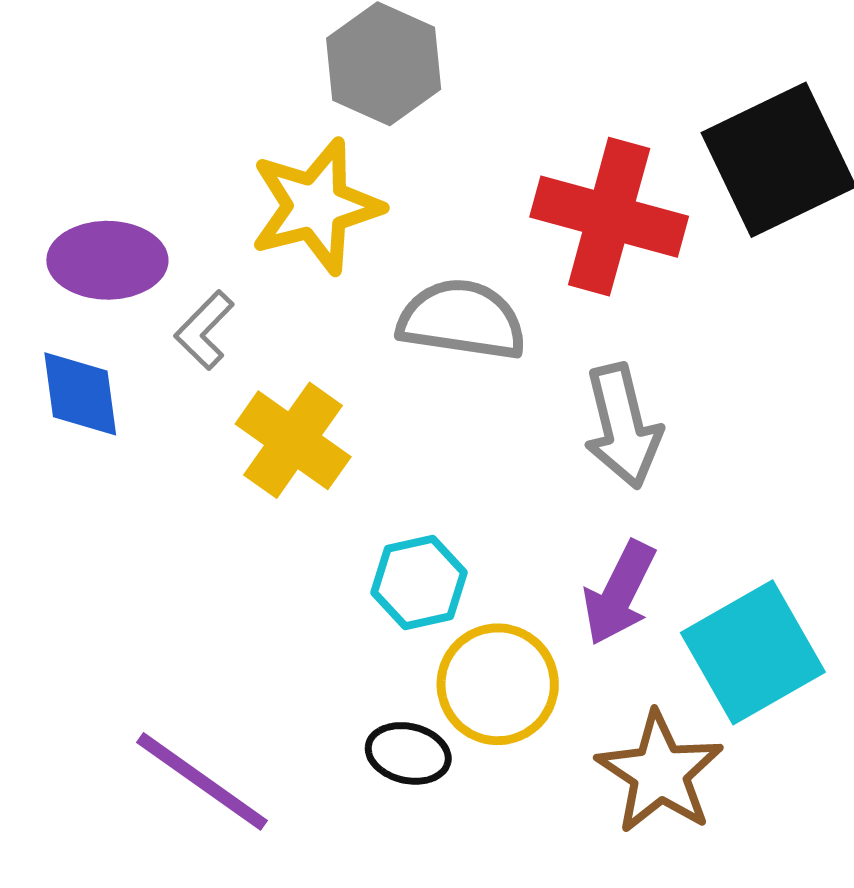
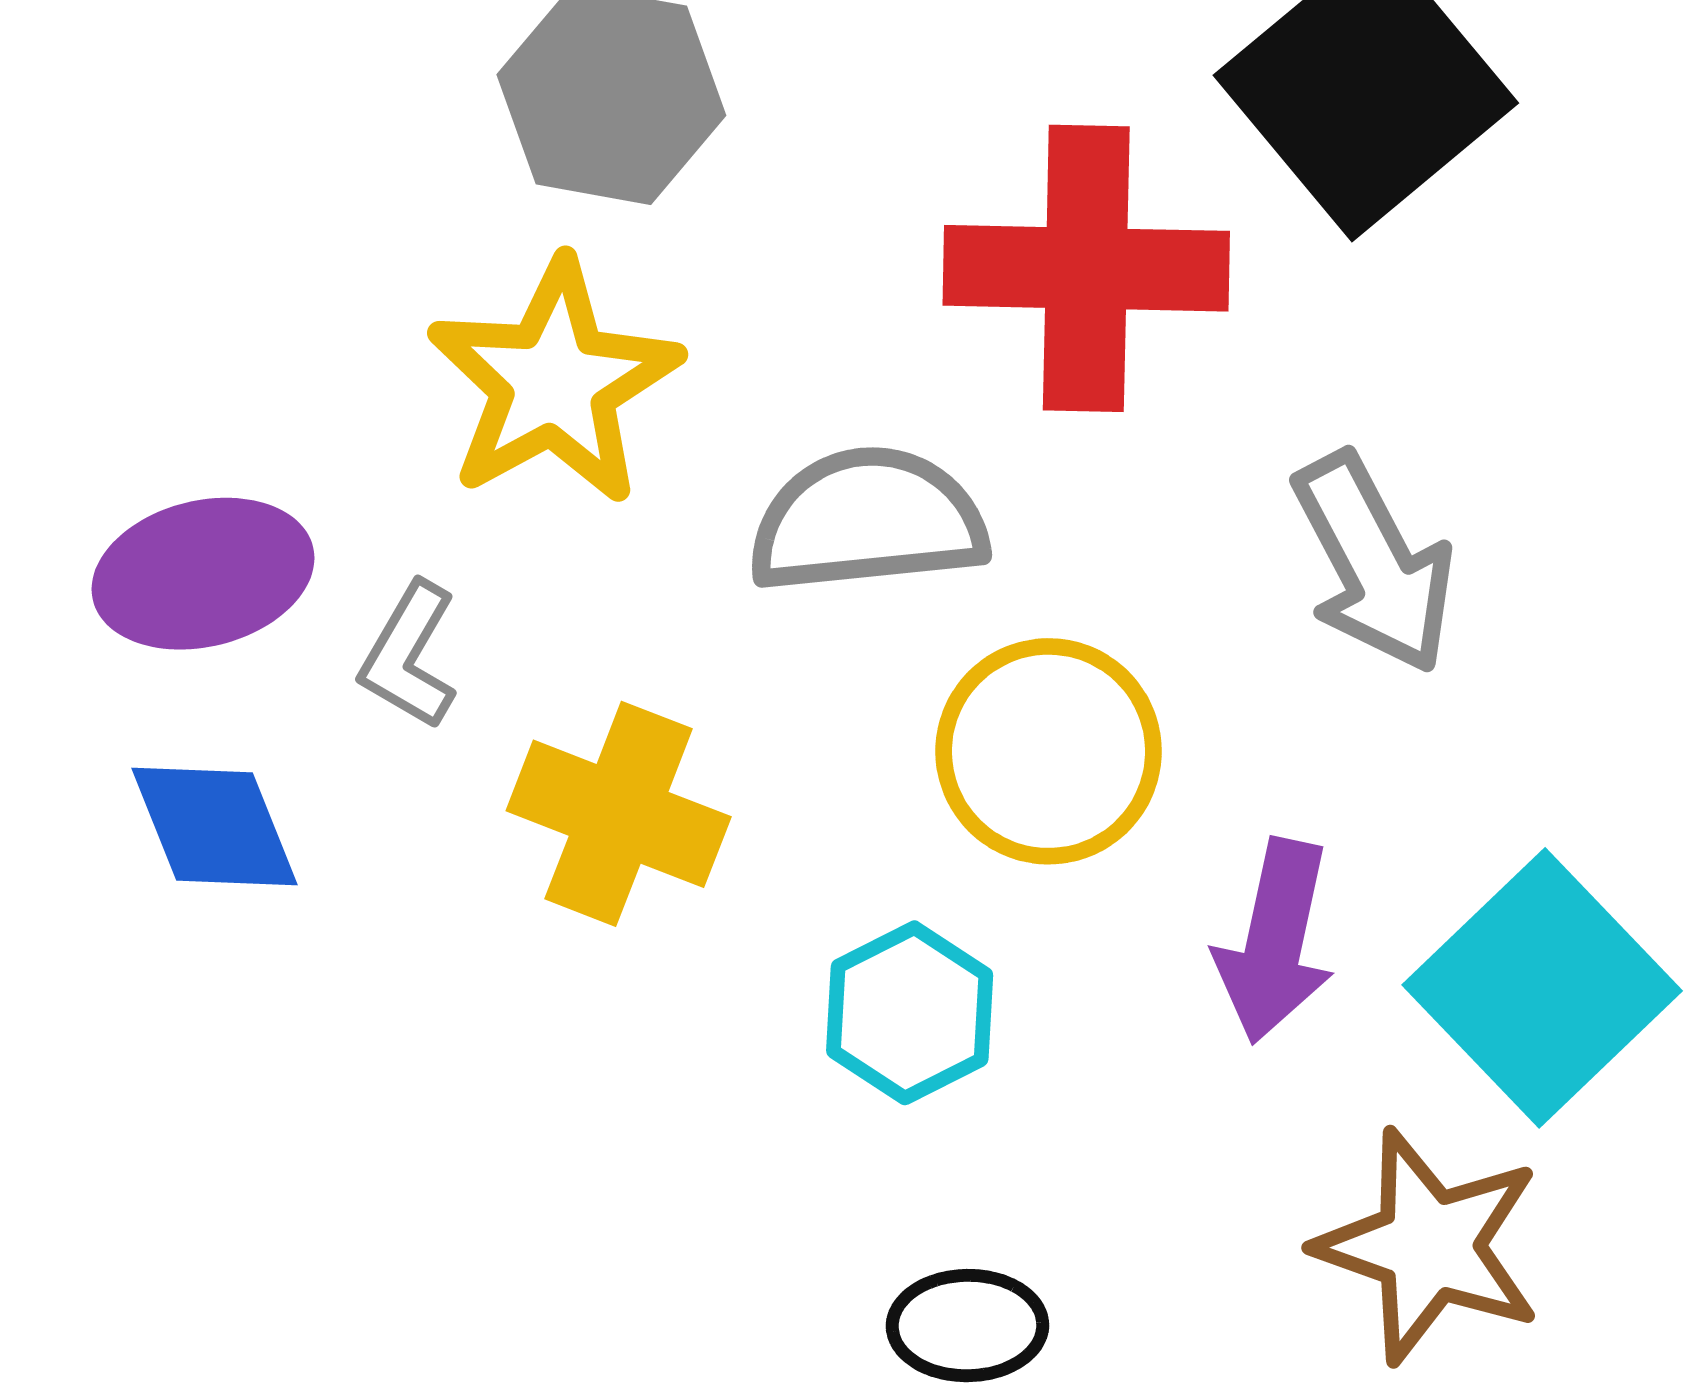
gray arrow: (623, 426) -> (1374, 563), moved
yellow circle: (498, 684) -> (1049, 751), moved

